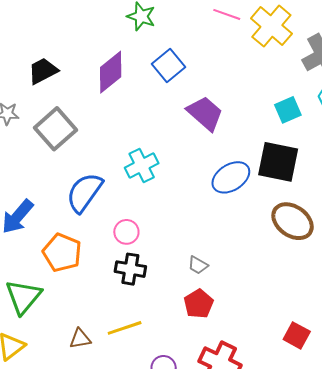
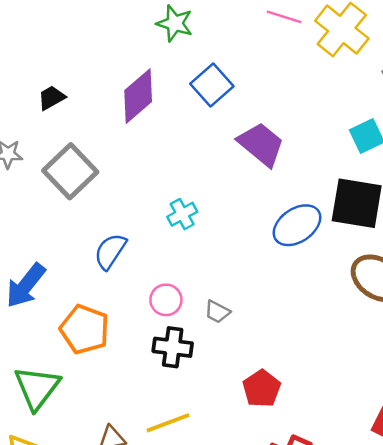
black trapezoid: (43, 71) -> (51, 98), size x0.7
cyan cross: (142, 166) -> (182, 214), size x0.7
blue semicircle: (84, 192) -> (110, 251), size x0.7
gray trapezoid: (198, 265) -> (217, 312), moved

